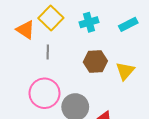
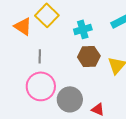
cyan cross: (89, 22) -> (83, 29), moved
gray line: (48, 52) -> (40, 56), moved

